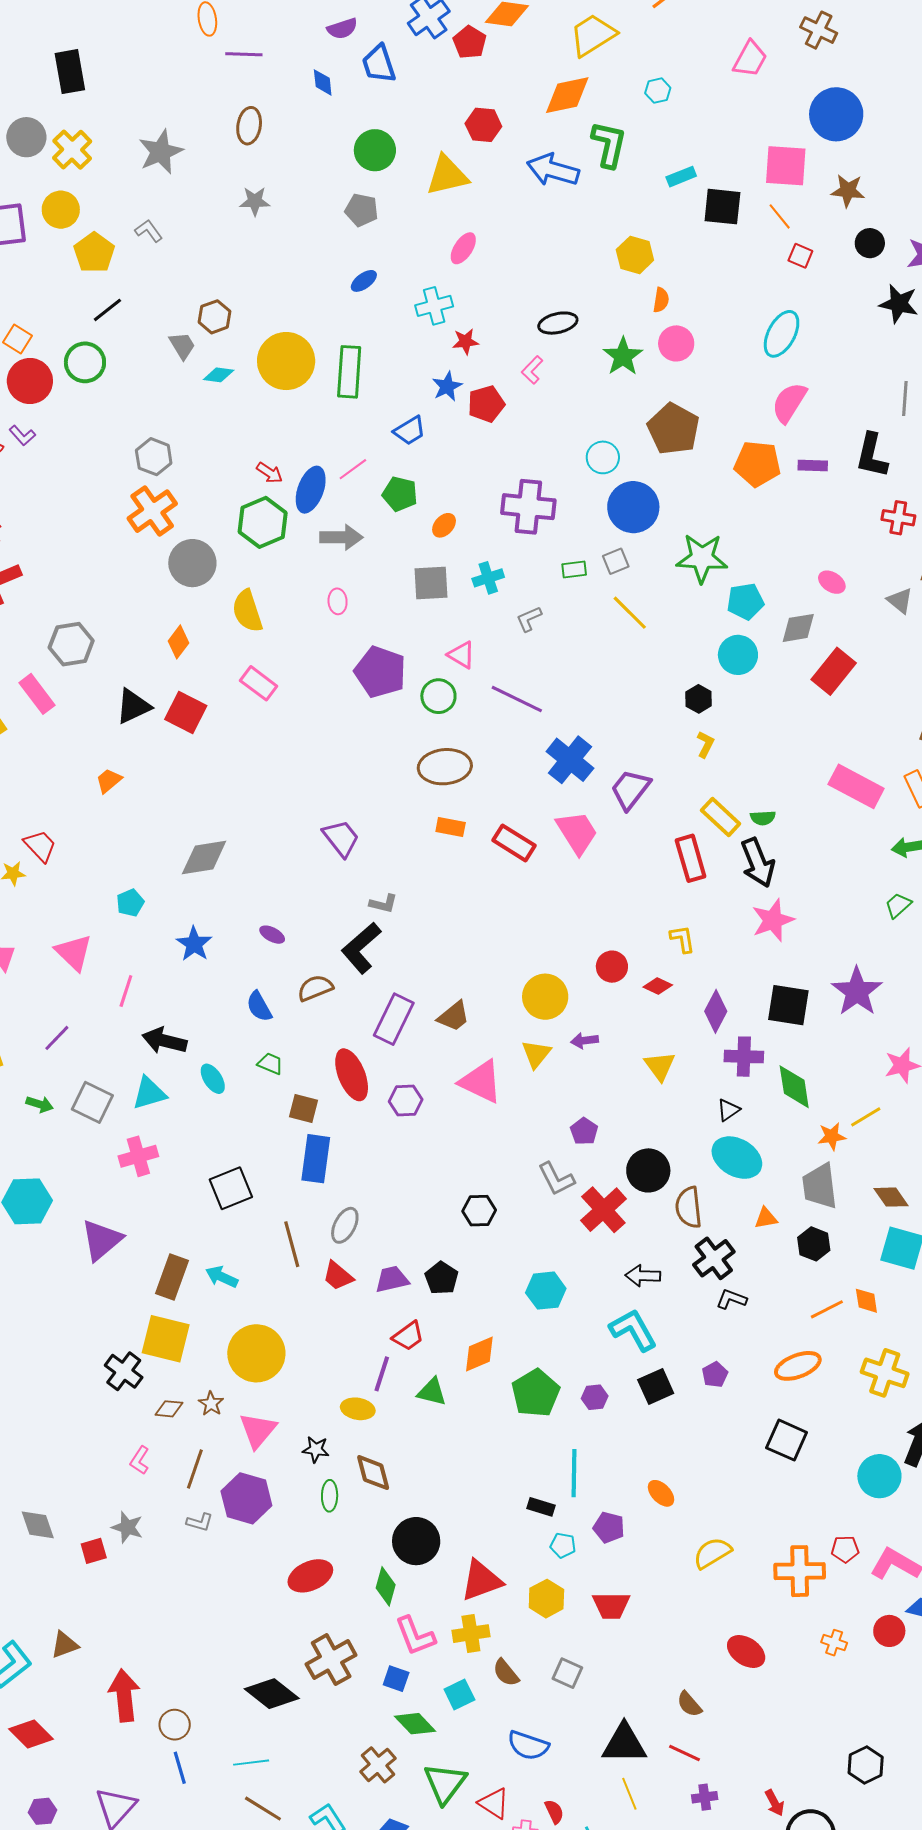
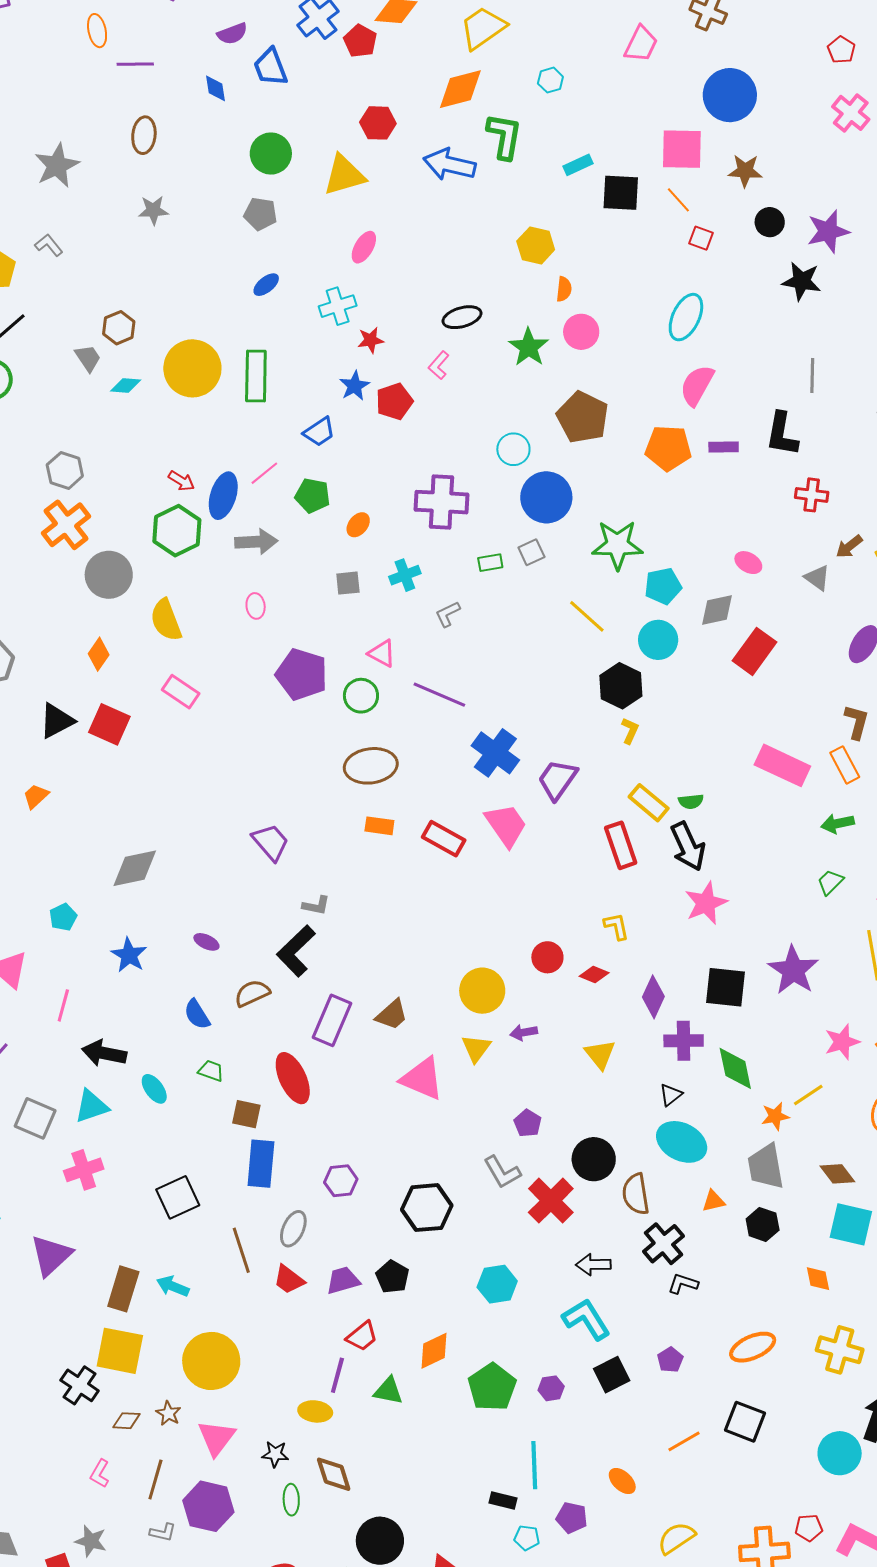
gray square: (431, 583) -> (348, 583), size x0.7
yellow line: (630, 613) -> (587, 616), moved
black hexagon: (699, 699) -> (621, 686), size x1.6
purple hexagon: (406, 1100) -> (341, 1181), moved
black hexagon: (479, 1211) -> (427, 1208), size x1.5
orange line: (827, 1309) -> (684, 1441), moved

